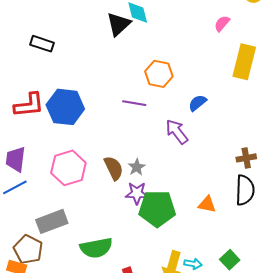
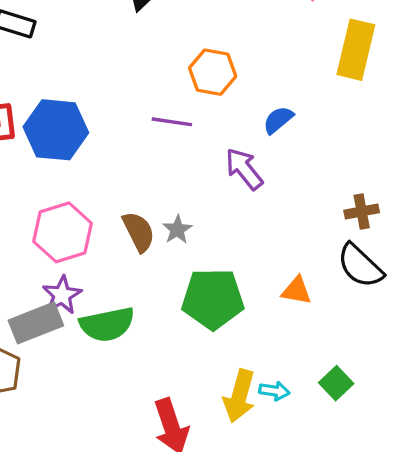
black semicircle: (245, 190) -> (360, 266), turned 132
purple star: (137, 193) -> (62, 295), moved, turned -30
green semicircle: (96, 248) -> (107, 324), moved

